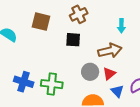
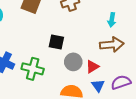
black square: (73, 40) -> (56, 42), moved
brown arrow: (110, 51) -> (112, 45), moved

